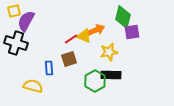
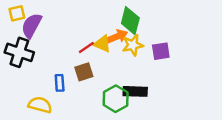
green diamond: (123, 17) -> (130, 21), moved
purple square: (132, 32) -> (161, 51), moved
yellow star: (109, 52) -> (133, 45), moved

